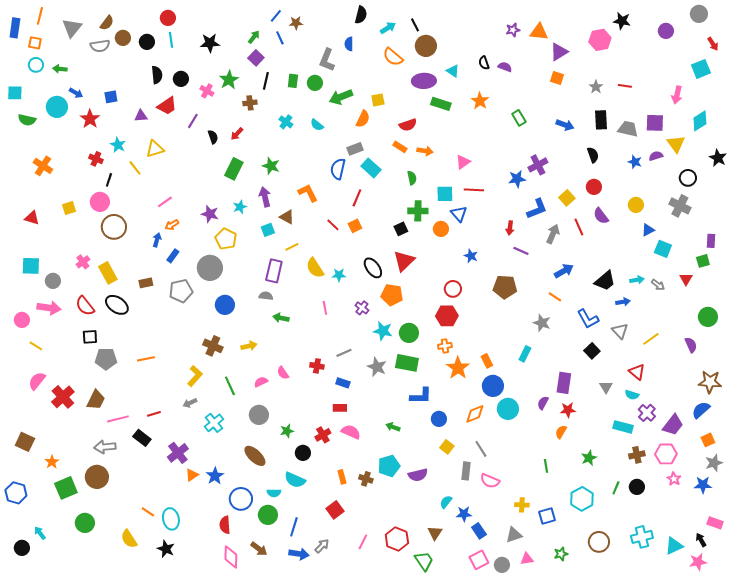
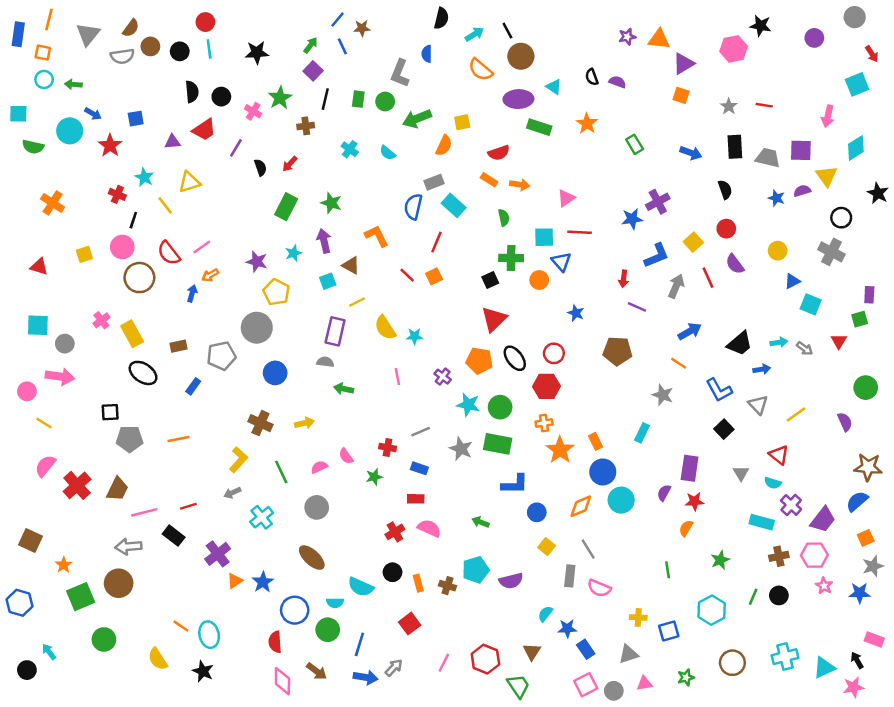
blue rectangle: (173, 256) -> (193, 386), moved
black ellipse: (373, 268) -> (515, 358), moved
red semicircle: (85, 306) -> (169, 253), moved
green star: (287, 431) -> (374, 477), moved
black circle: (303, 453) -> (392, 572), moved

